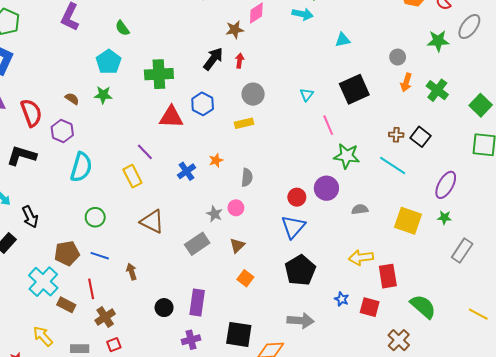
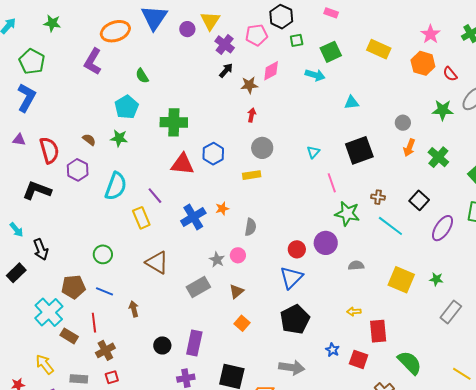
black arrow: (213, 59) -> (226, 70), moved, size x0.7
brown cross: (396, 135) -> (378, 197), moved
cyan semicircle: (81, 167) -> (116, 186), moved
blue cross: (187, 171) -> (193, 217), size x1.4
purple ellipse: (446, 185) -> (443, 228), moved
yellow arrow: (361, 257) -> (354, 311), size x0.6

